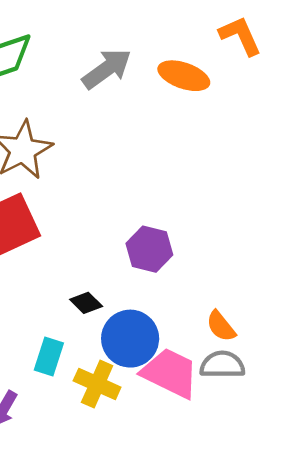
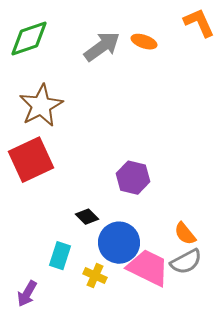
orange ellipse: (184, 76) -> (144, 42), moved, size x0.7
gray semicircle: (222, 365) -> (186, 262), turned 152
yellow cross: (97, 384) -> (95, 276), size x0.7

